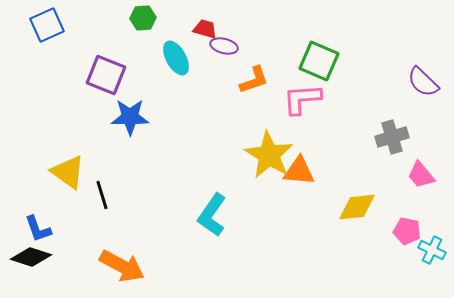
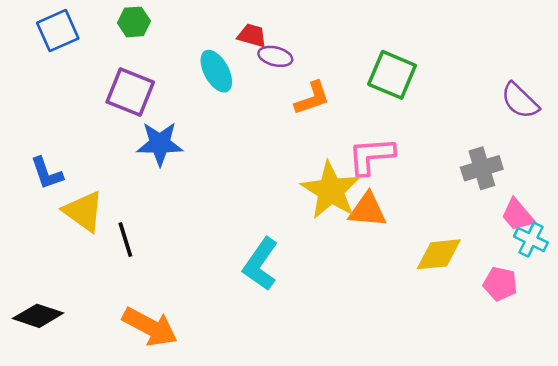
green hexagon: (143, 18) -> (134, 22), moved
pink L-shape: (302, 99) -> (371, 156), moved
blue L-shape: (38, 229) -> (47, 173), moved
cyan cross: (432, 250) -> (531, 240), moved

